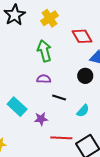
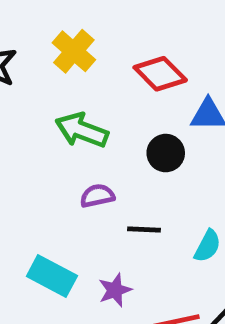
green arrow: (44, 51) -> (82, 130), turned -40
black circle: (85, 76) -> (166, 153), moved

